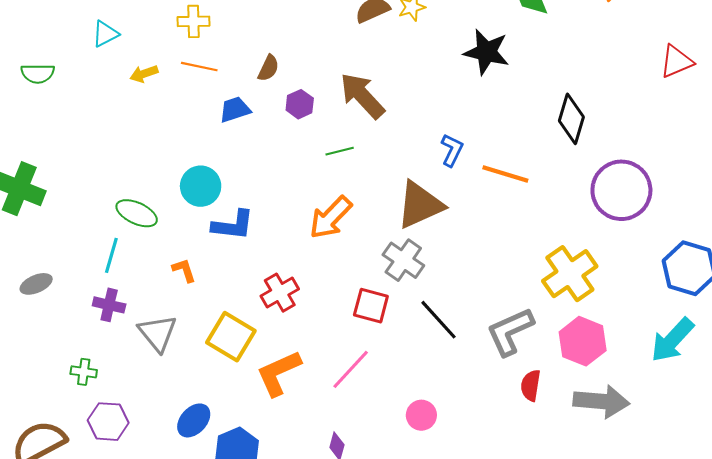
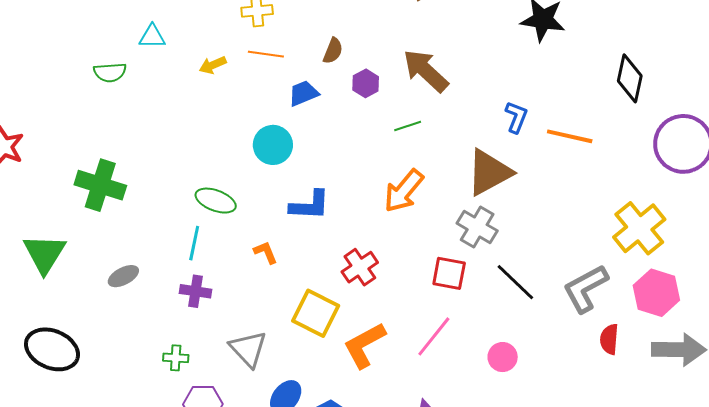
cyan triangle: (105, 34) -> (152, 37), moved, turned 32
cyan circle: (201, 186) -> (273, 145), moved
gray triangle: (158, 333) -> (248, 349), moved
pink circle: (421, 415) -> (503, 357), moved

